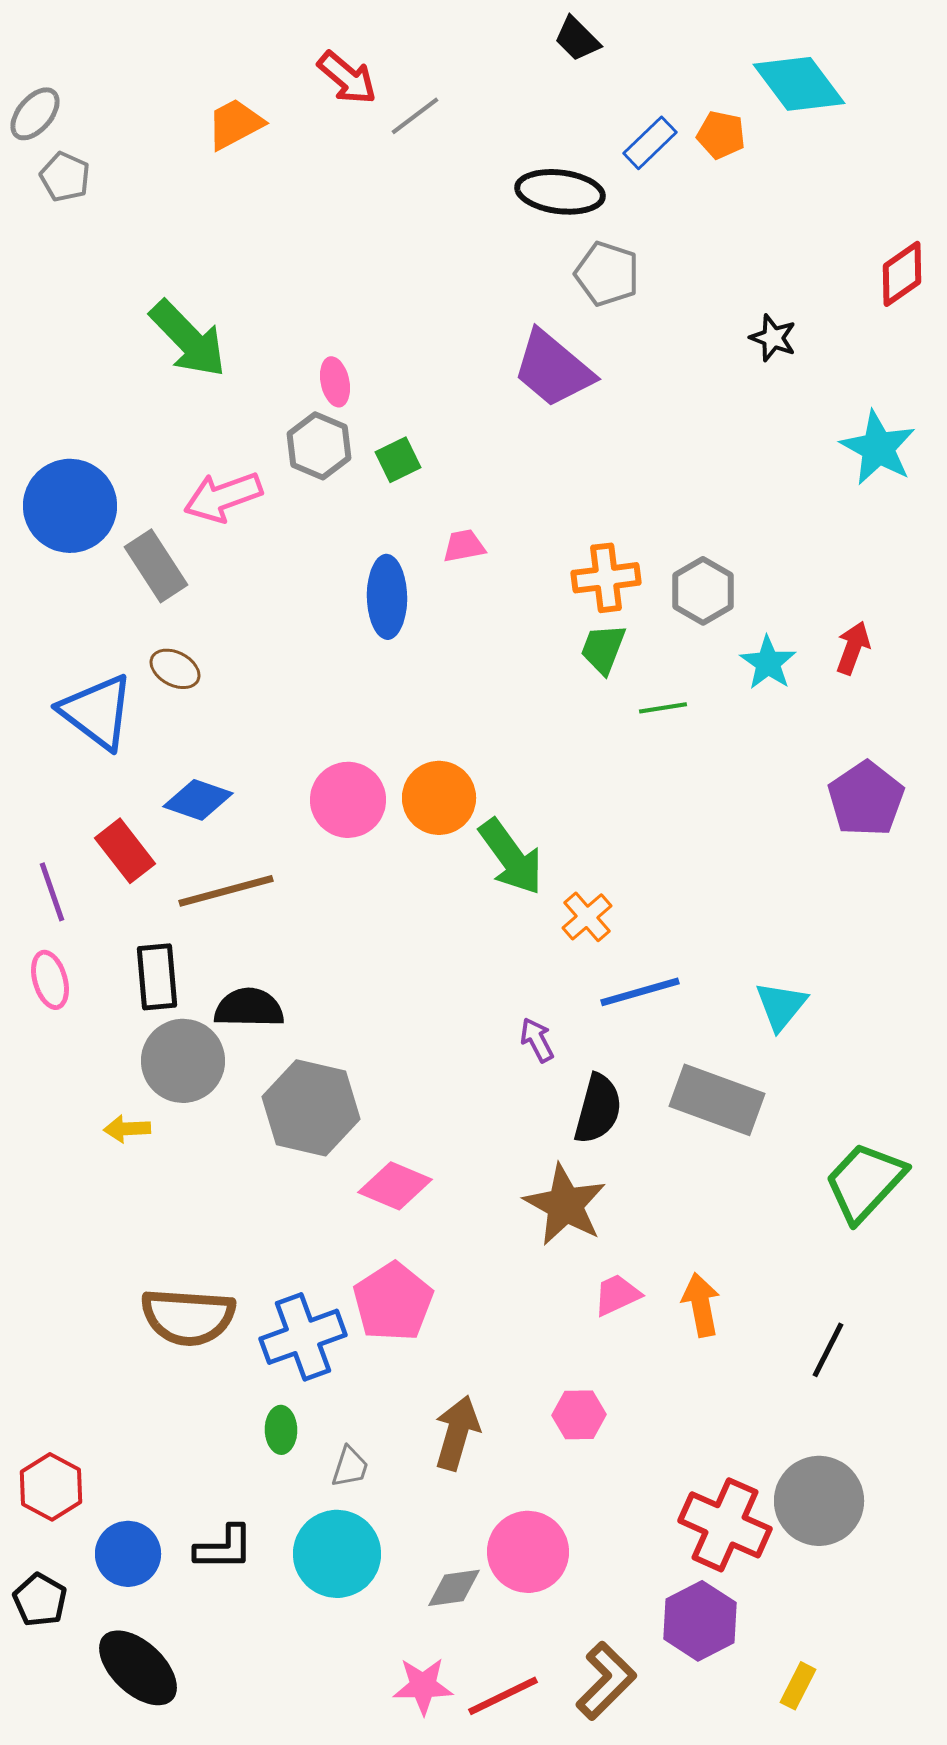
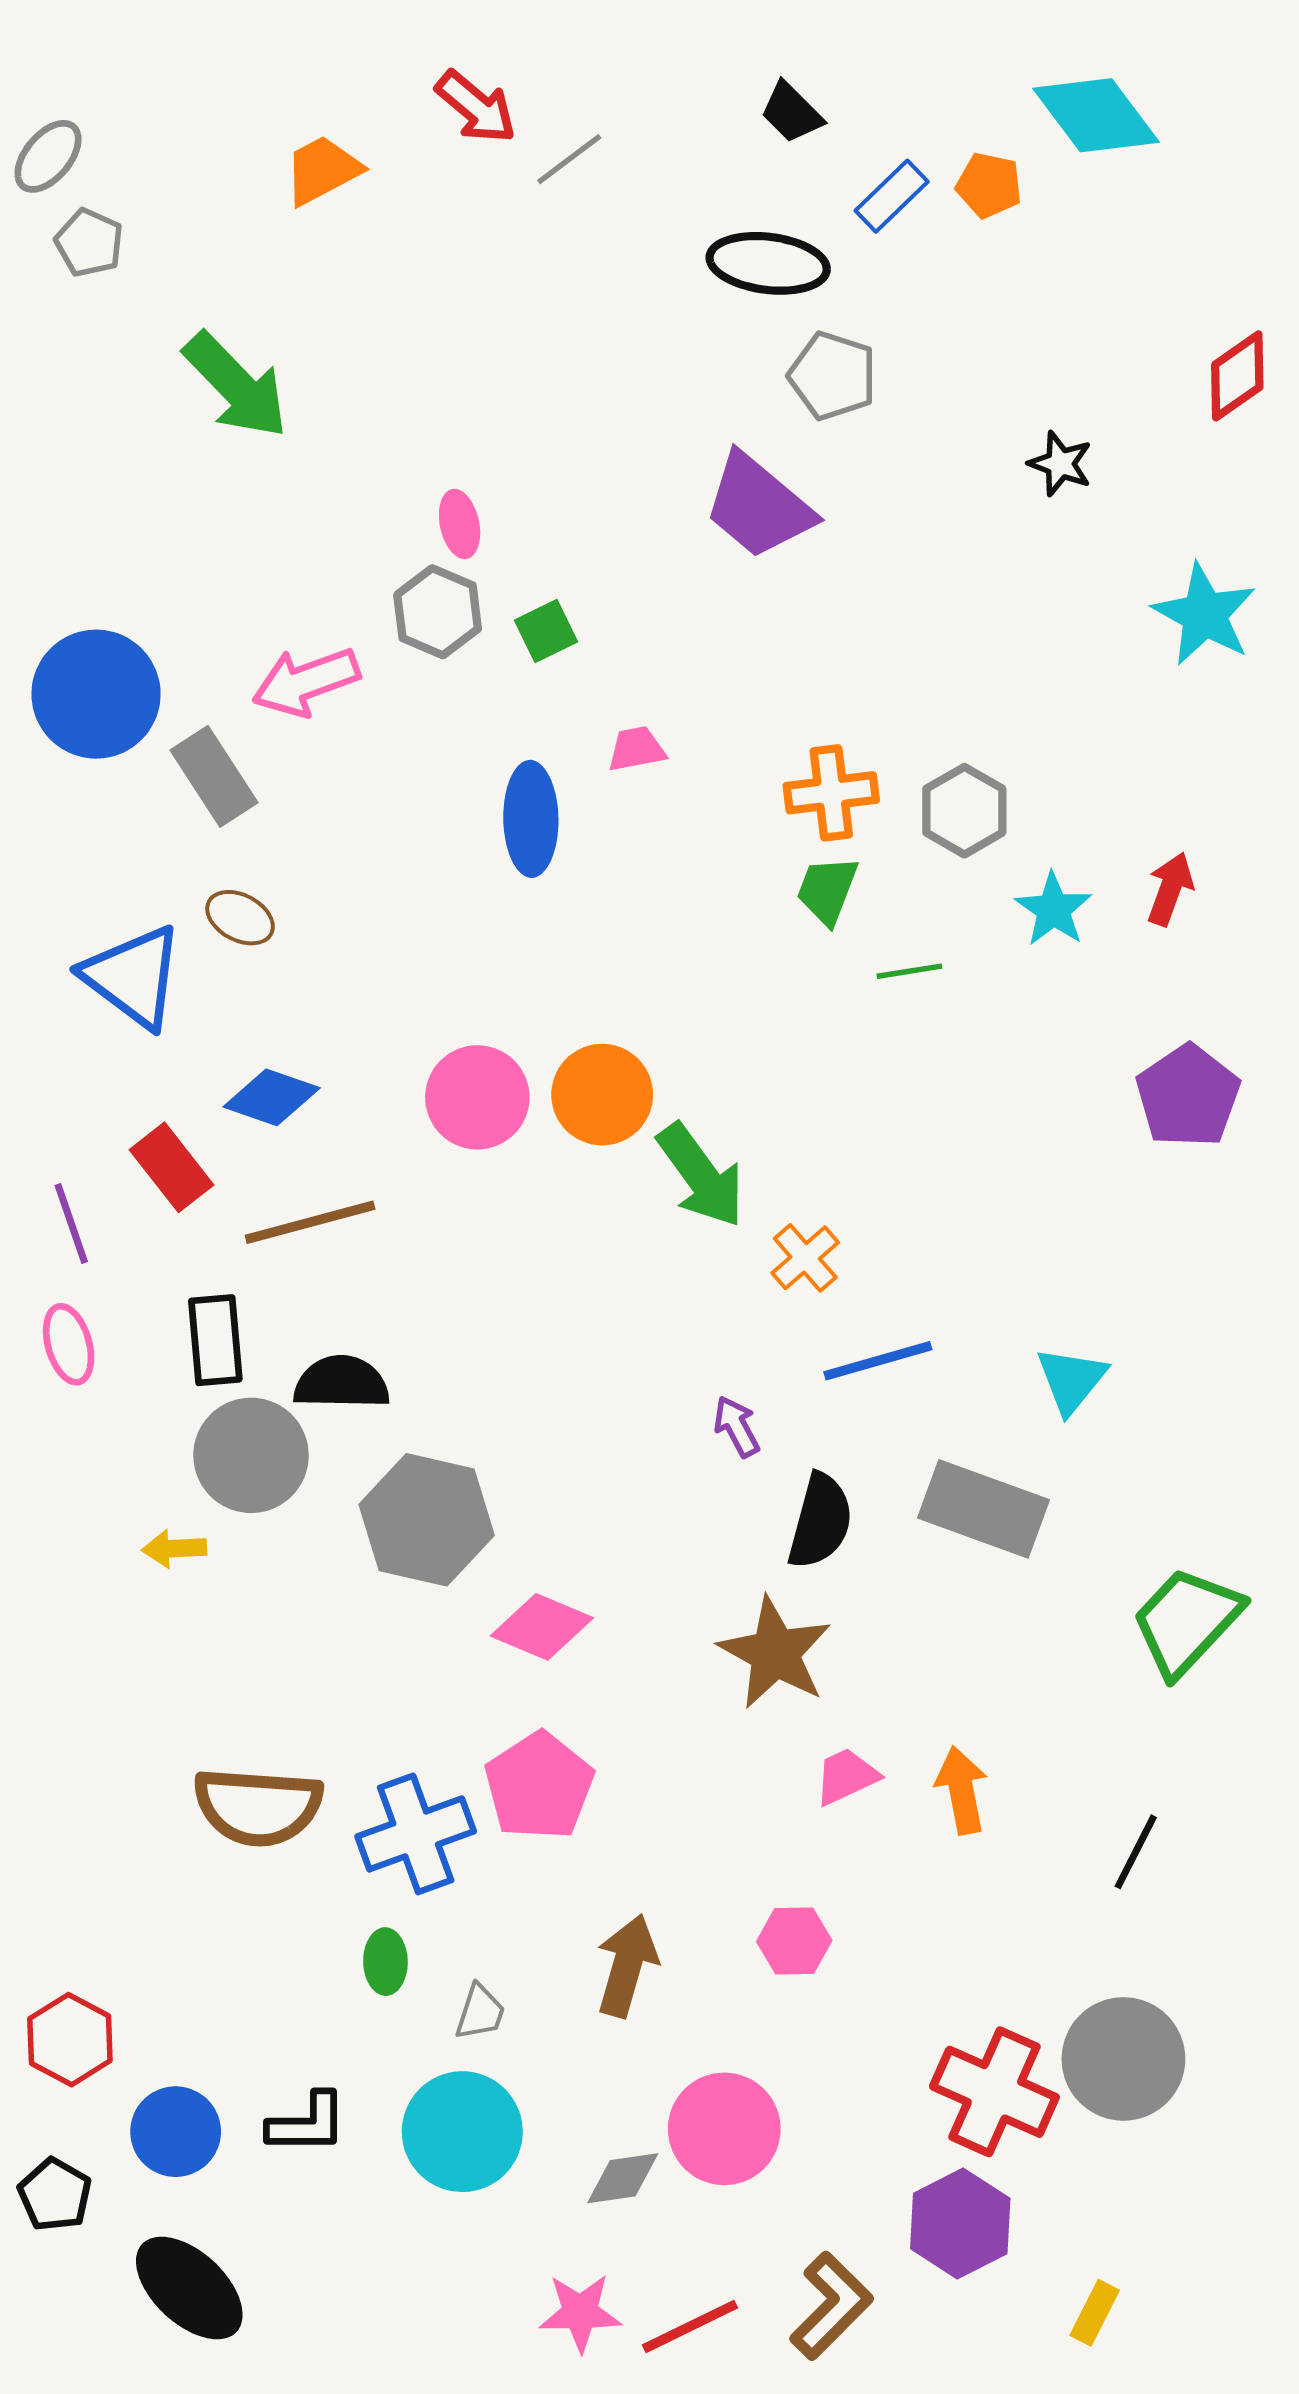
black trapezoid: (577, 39) -> (791, 112), moved
green arrow: (188, 339) -> (236, 385), moved

